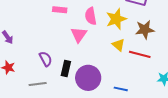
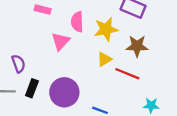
yellow triangle: (118, 45) -> (104, 59), turned 40
black rectangle: (66, 68) -> (32, 88), moved

